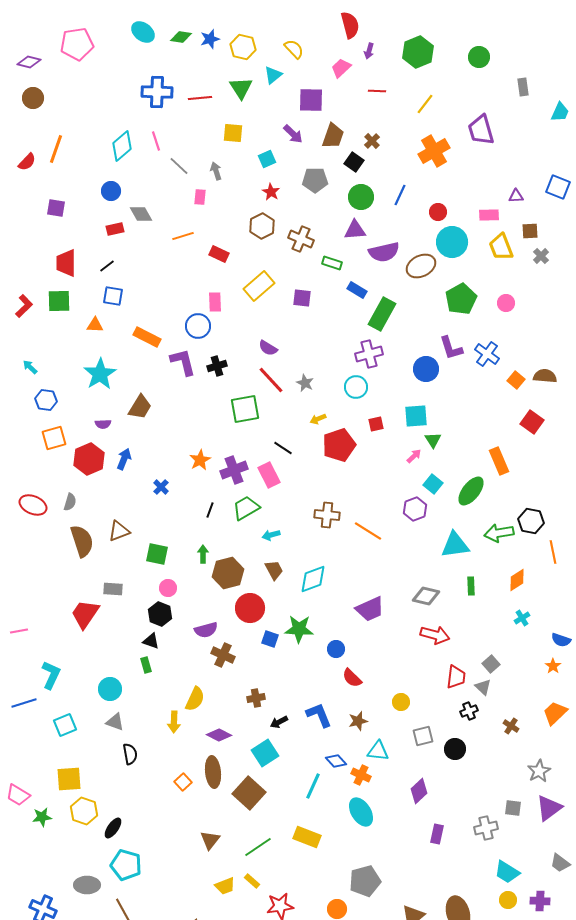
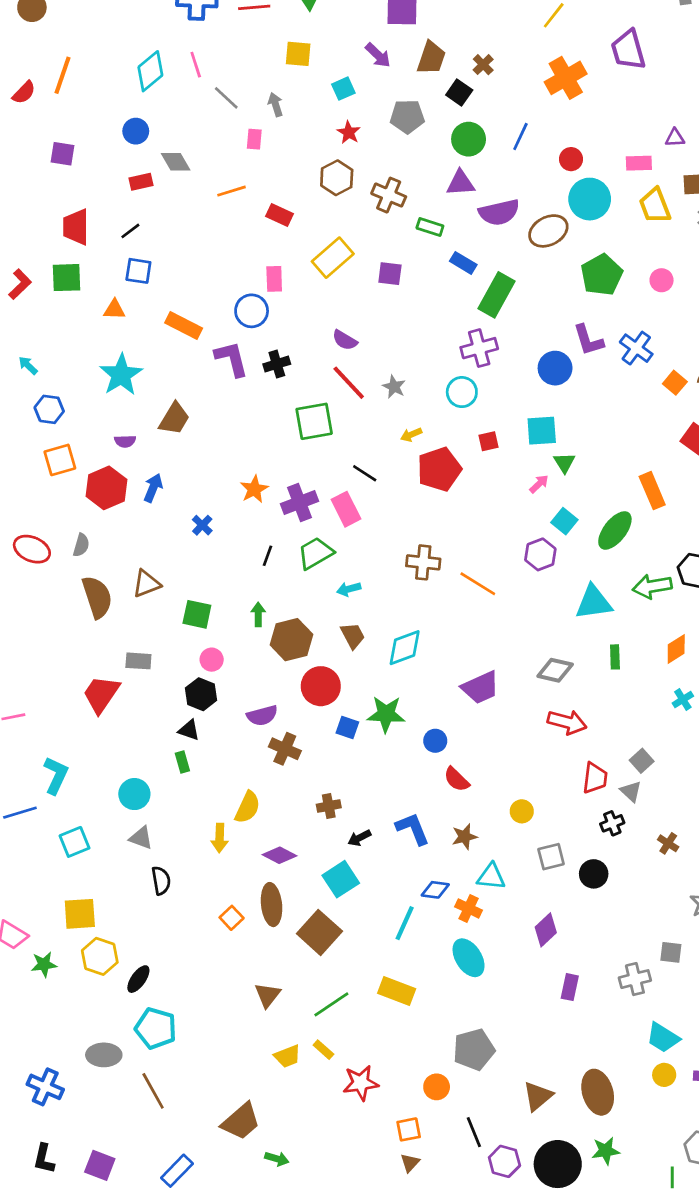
blue diamond: (336, 761) -> (435, 890), turned -40

